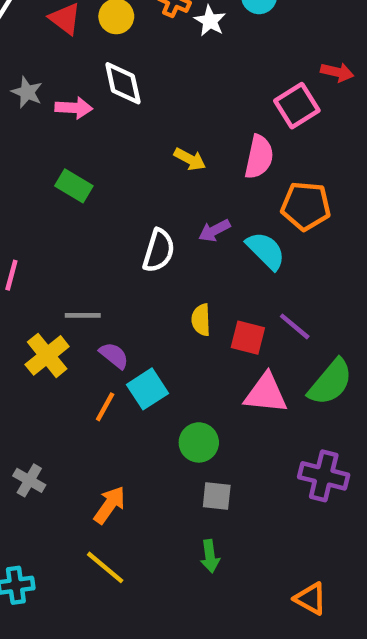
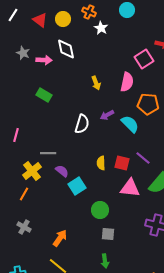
white star: (210, 21) -> (101, 28), moved
yellow arrow: (190, 159) -> (96, 83), turned 40
yellow semicircle: (201, 320) -> (101, 163), moved
orange line: (105, 407) -> (24, 194), moved

